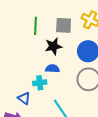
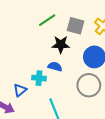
green line: (35, 26) -> (47, 20), turned 42
blue triangle: (24, 98) -> (20, 90), turned 32

